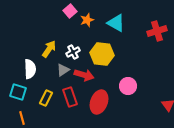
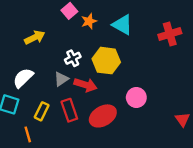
yellow arrow: (49, 49) -> (35, 37), moved, turned 30
white semicircle: (30, 69) -> (23, 78), turned -132
red ellipse: (99, 102) -> (103, 116), turned 40
orange line: (22, 118) -> (28, 134), moved

